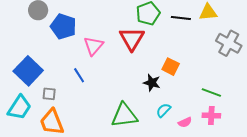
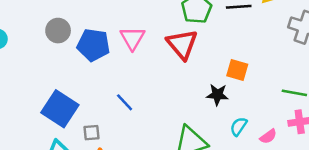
pink triangle: (93, 46) -> (132, 38), moved

